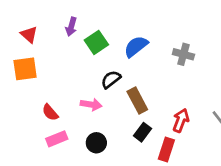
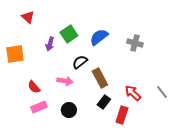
purple arrow: (71, 27) -> (50, 44), moved
red triangle: (29, 35) -> (28, 17), moved
red arrow: (181, 120) -> (133, 93), turned -66

